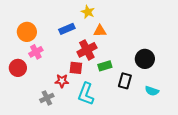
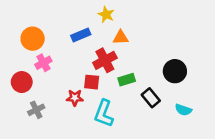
black rectangle: (125, 81) -> (151, 98), turned -56
gray cross: (47, 98) -> (36, 110), moved

